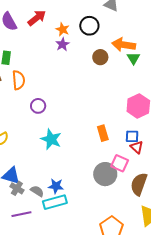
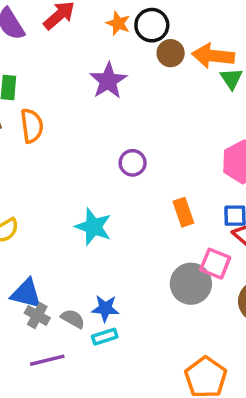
orange star: (63, 29) -> (118, 23), moved
purple star: (62, 44) -> (108, 81), moved, size x1.5
brown circle: (100, 57) -> (171, 53), moved
purple circle: (38, 106) -> (133, 163), moved
cyan rectangle: (55, 202) -> (105, 337), size x0.6

